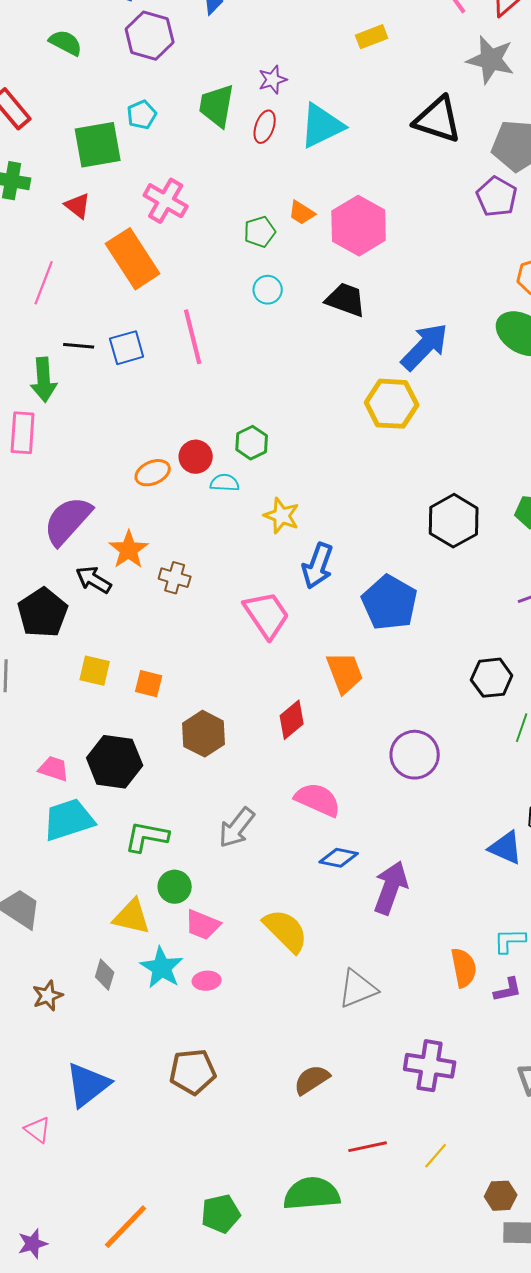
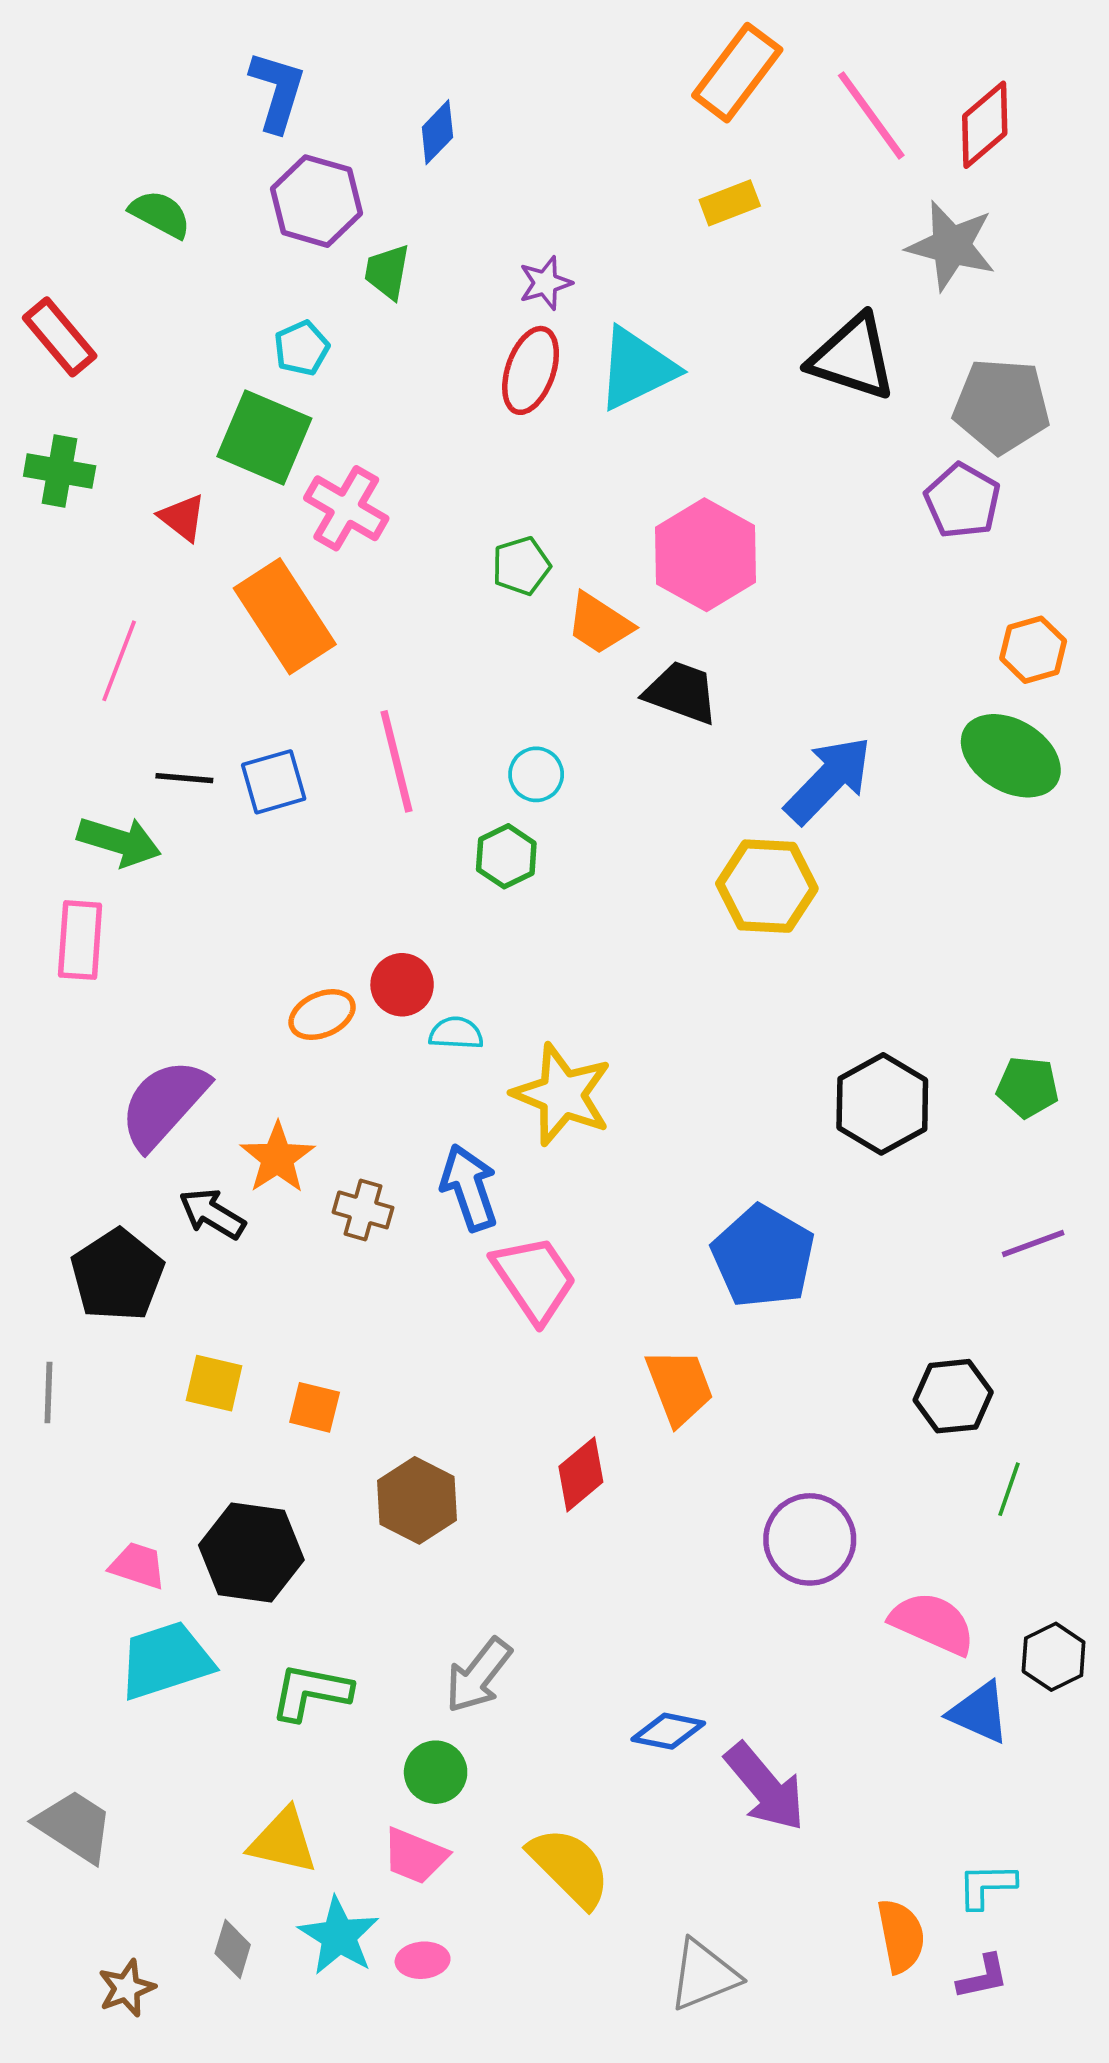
green trapezoid: (217, 106) -> (387, 272), moved, size x0.7
red ellipse: (265, 127) -> (531, 370), size x1.4
green square: (98, 145) -> (264, 437), moved, turned 33
orange trapezoid: (302, 213) -> (599, 624), moved, size x1.4
cyan circle: (268, 290) -> (536, 774), moved
green arrow: (44, 380) -> (119, 841), turned -69
green hexagon: (252, 443) -> (506, 856), moved
yellow star: (282, 516) -> (562, 1095), size x1.5
blue arrow: (318, 566) -> (469, 1188), moved, turned 141
pink semicircle: (318, 800) -> (933, 1623), moved
green circle: (175, 887) -> (436, 1772), moved
purple arrow: (391, 888) -> (765, 1787), turned 120

